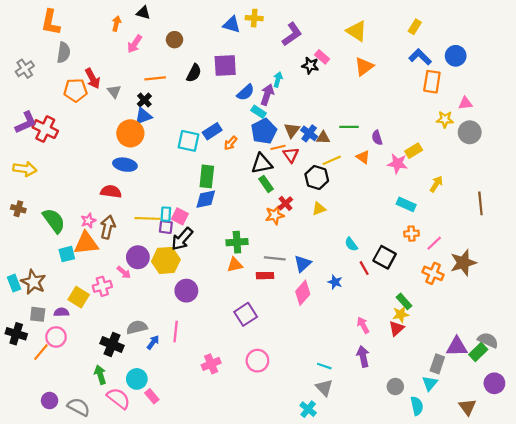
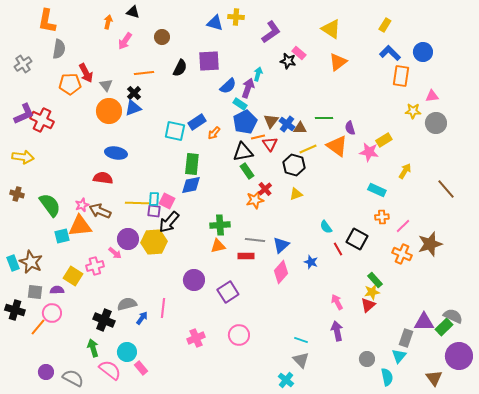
orange circle: (130, 133) -> (109, 111), moved
orange triangle: (363, 157) -> (337, 146), size x1.6
brown line: (480, 203) -> (446, 189), turned -35
brown arrow: (108, 227) -> (100, 211), turned -80
purple circle: (186, 291) -> (194, 280), moved
purple circle: (494, 383) -> (459, 356), size x1.4

